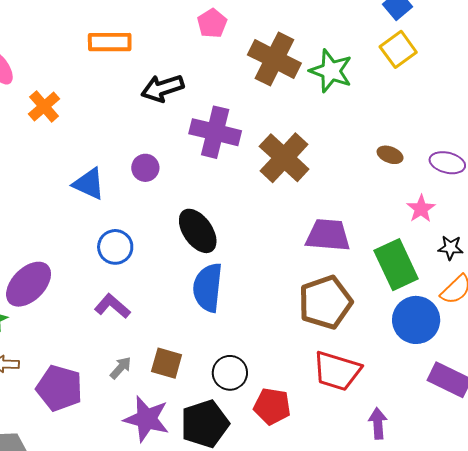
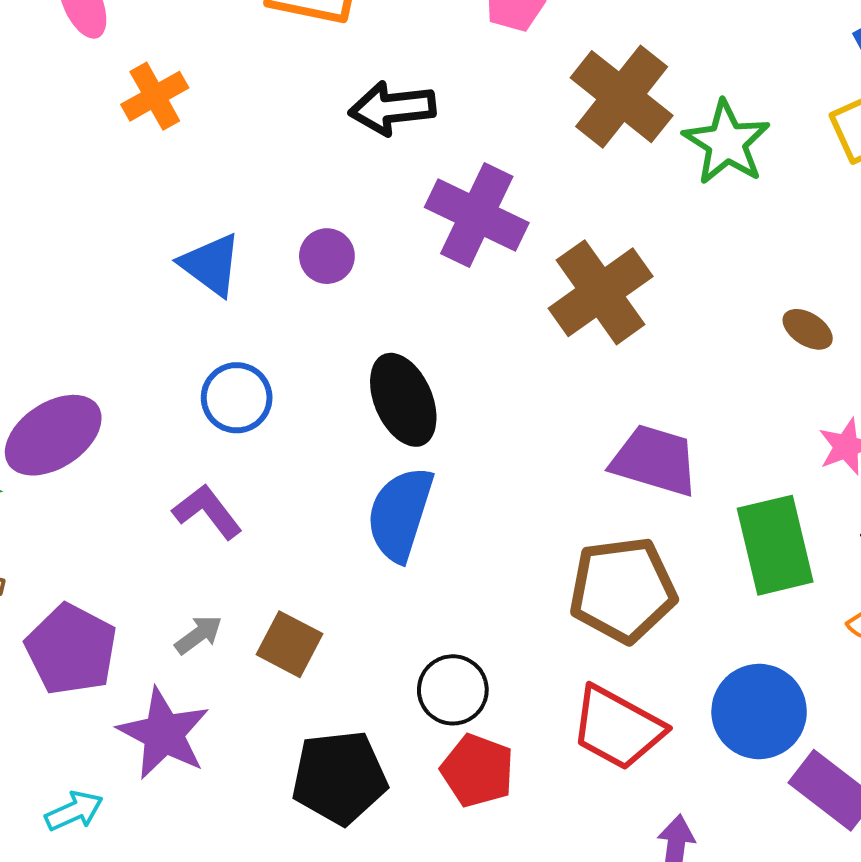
blue circle: (416, 320) -> (759, 712), moved
black circle: (230, 373) -> (453, 690), moved
purple star: (147, 419) -> (164, 734), moved

